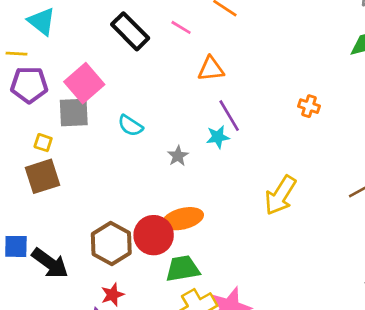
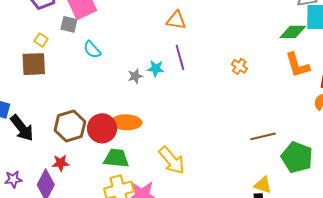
gray square: (74, 112) -> (69, 24), size x0.7
cyan semicircle: (130, 126) -> (92, 50), moved
cyan star: (218, 137) -> (156, 68), moved
yellow arrow: (280, 195) -> (172, 160), moved, turned -88

